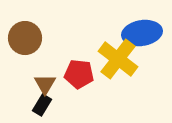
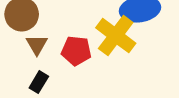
brown triangle: (45, 84) -> (37, 45), moved

